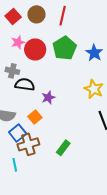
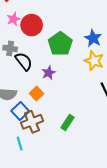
green pentagon: (65, 48) -> (60, 44), moved
blue star: (94, 53) -> (93, 38), moved
black semicircle: (25, 84) -> (24, 61), turned 48

